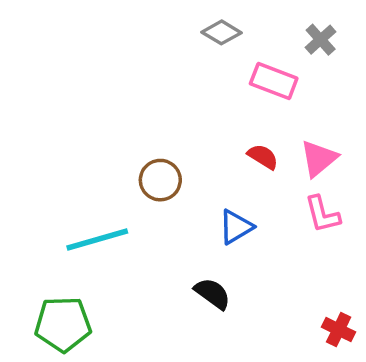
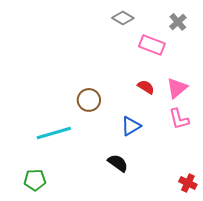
green pentagon: (63, 324) -> (35, 180), size x0.7

